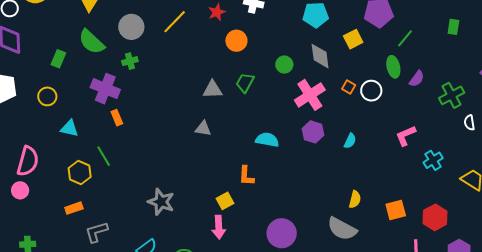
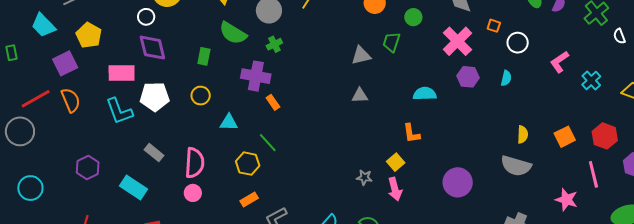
green circle: (284, 65) -> (413, 17), moved
white circle: (371, 91) -> (518, 43), moved
gray star: (161, 202) -> (364, 177), moved, size x0.6

